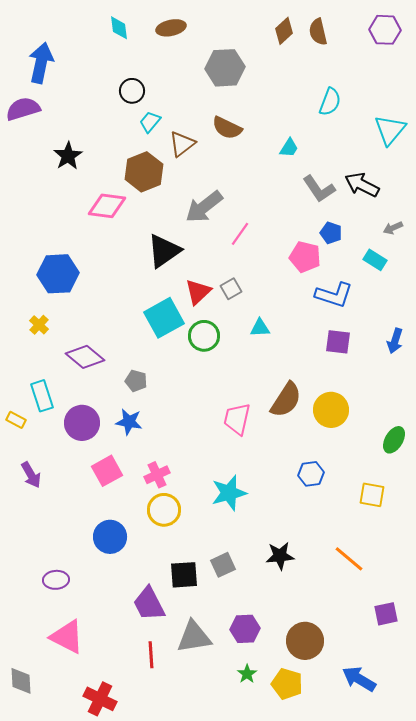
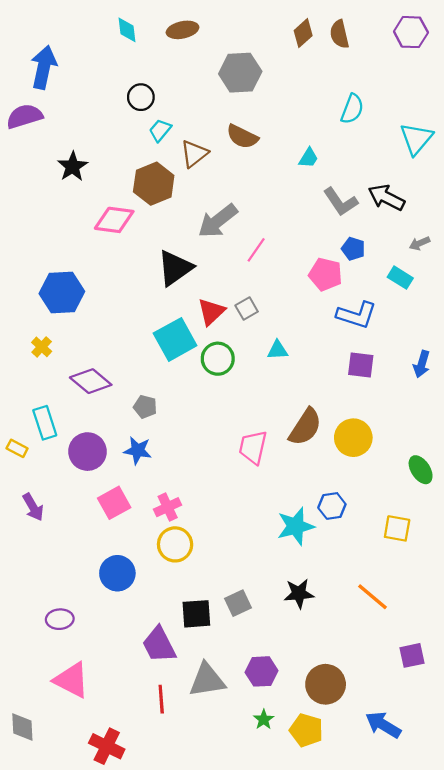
green ellipse: (394, 440) -> (421, 470), turned -64
cyan star: (229, 493) -> (296, 526), moved

